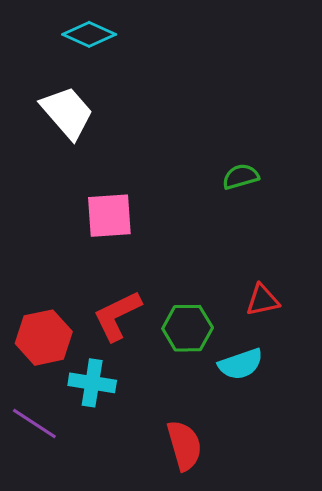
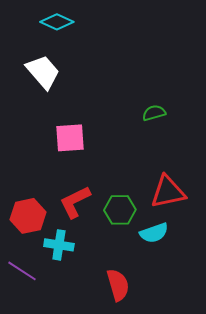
red triangle: (263, 300) -> (168, 192), size x1.6

